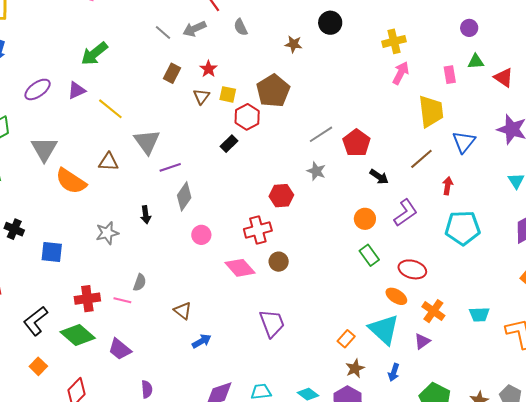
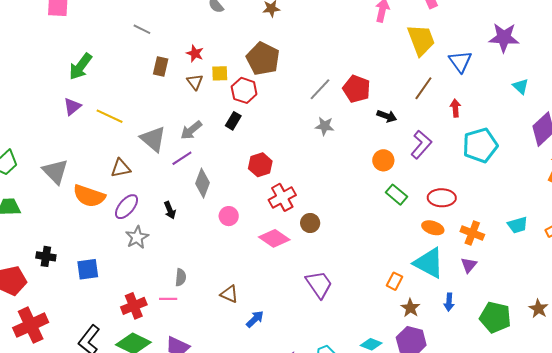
gray arrow: (194, 29) -> (191, 130), moved
purple ellipse: (38, 89) -> (127, 207), moved
red hexagon: (281, 196) -> (260, 165), moved

